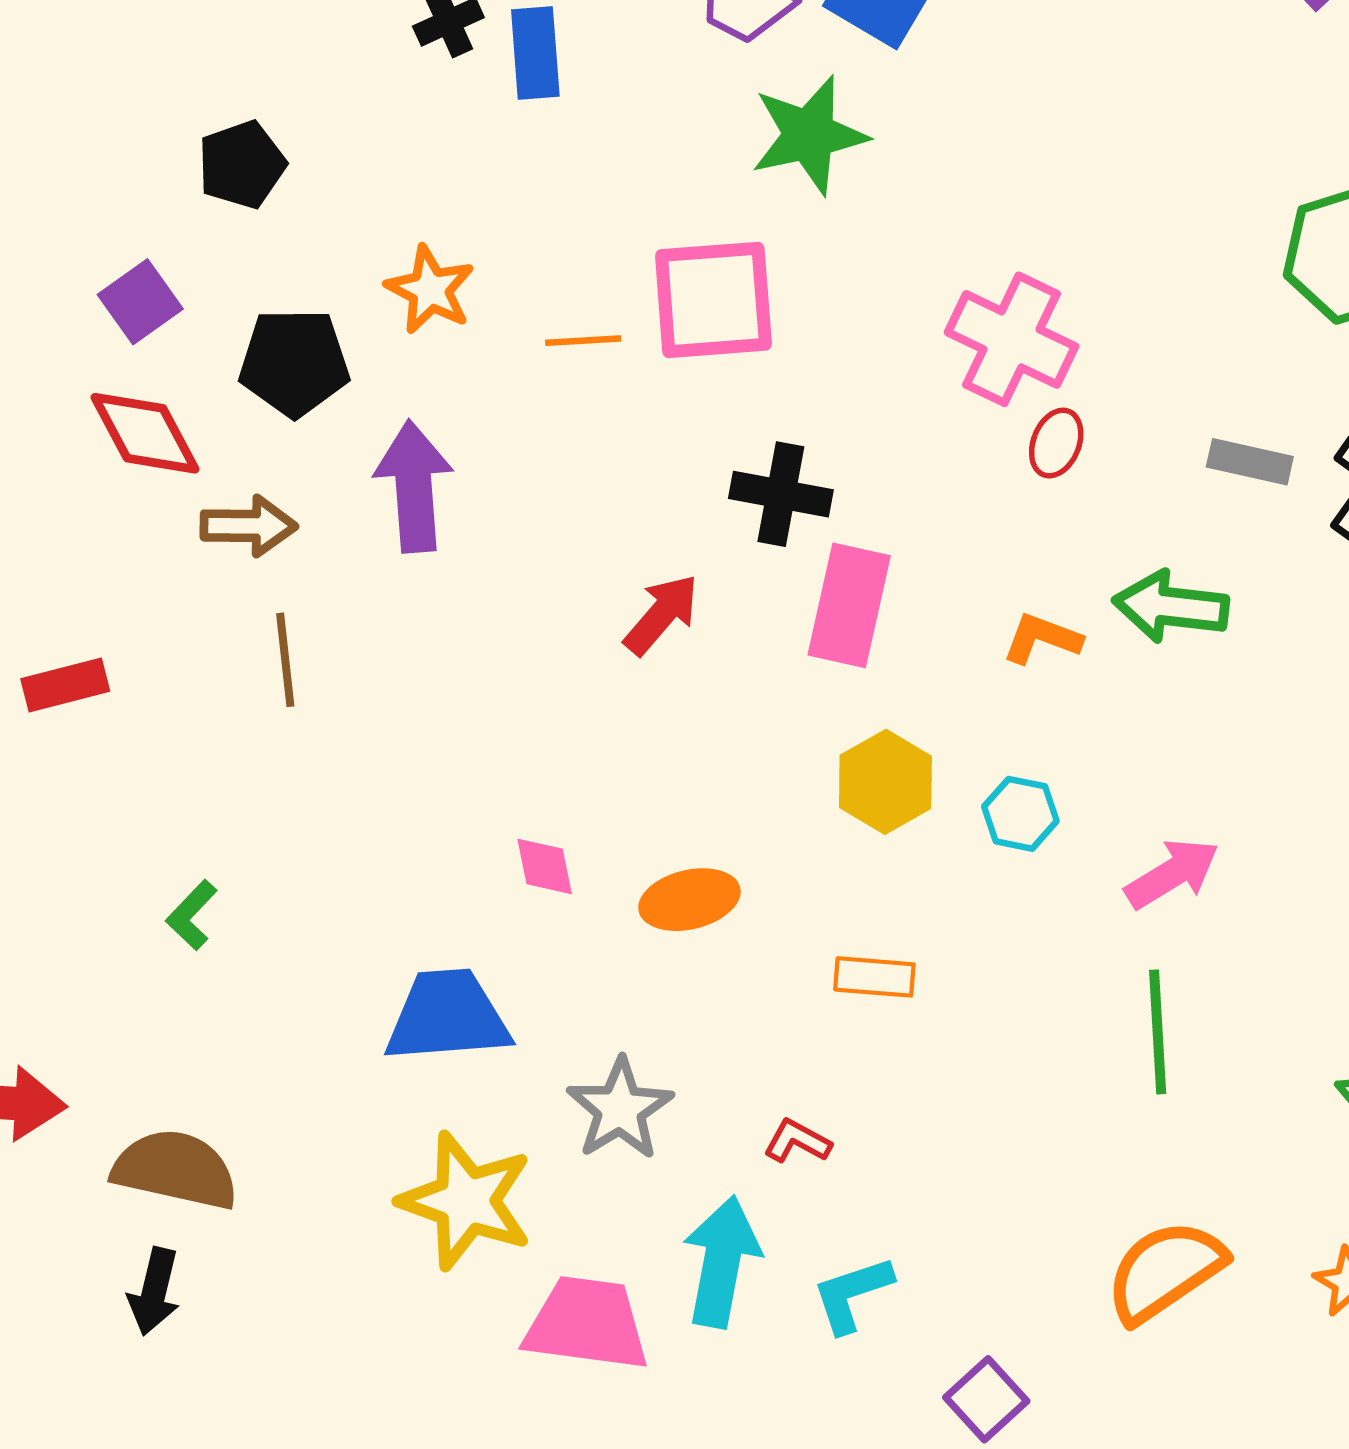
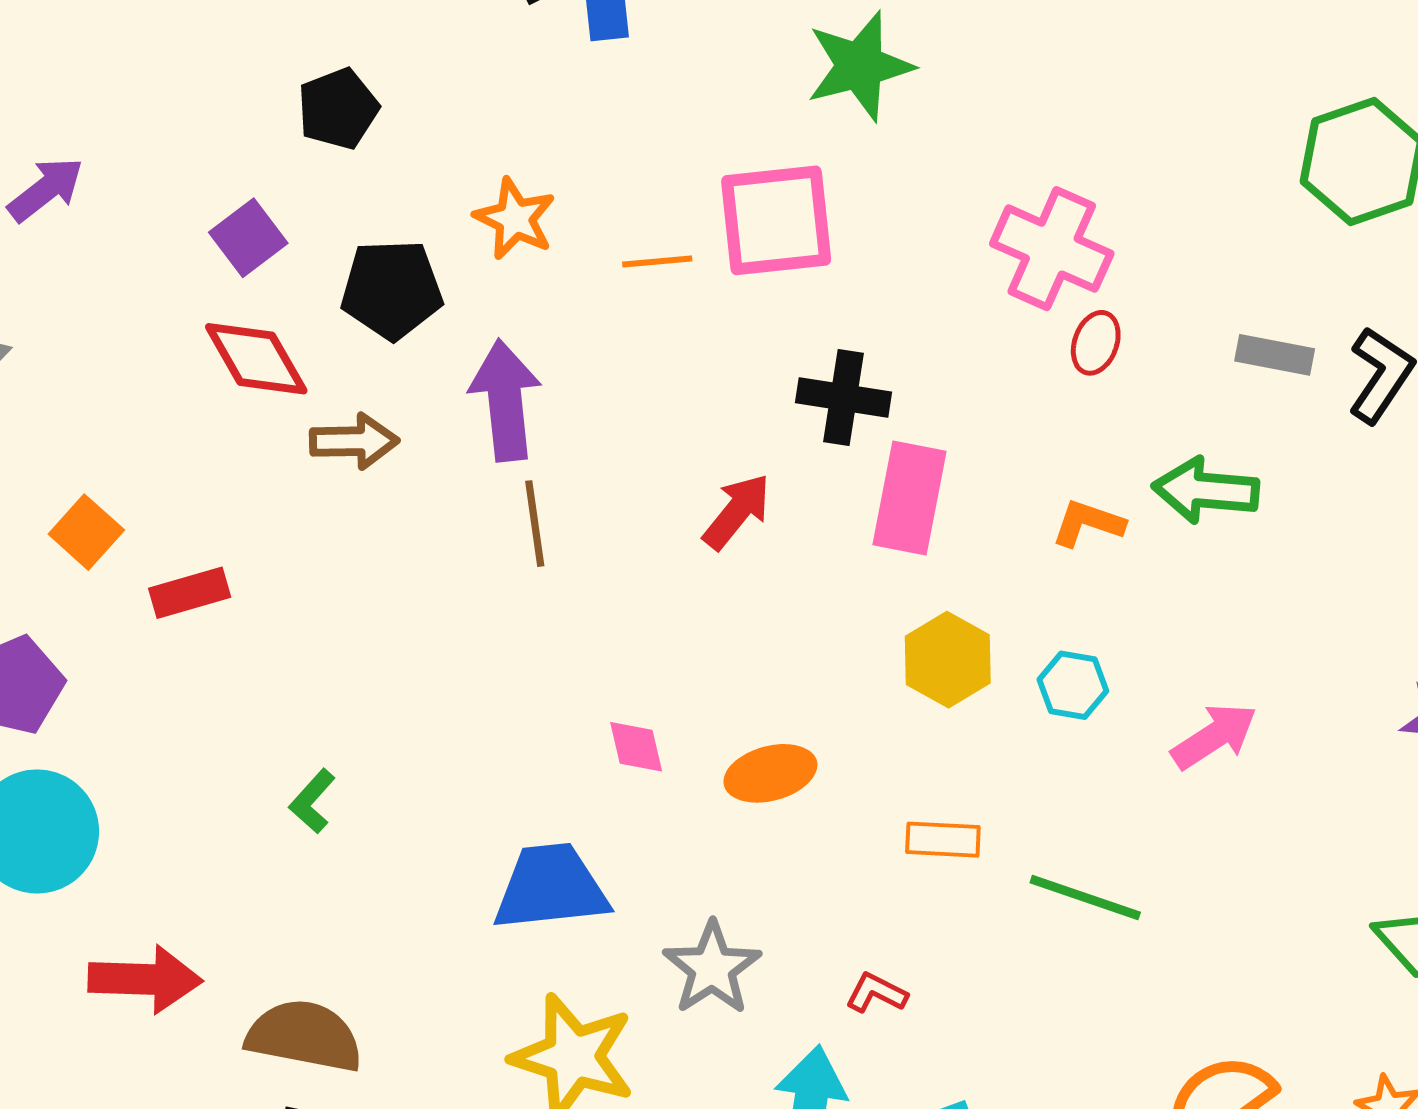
brown line: (285, 660) -> (535, 524), moved
green line: (1158, 1032) -> (1085, 897), moved, turned -66

